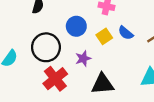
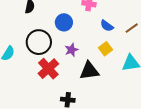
yellow square: (104, 36) -> (106, 49), moved

